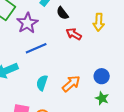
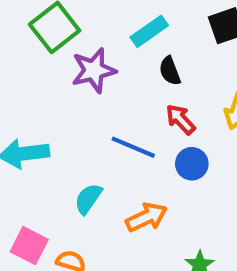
blue line: (36, 48) -> (133, 147), moved, turned 30
blue circle: (102, 76) -> (192, 164), moved

